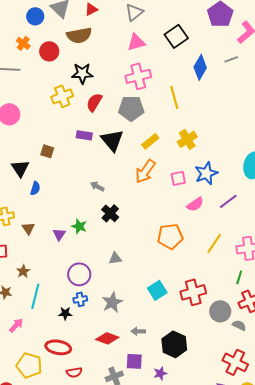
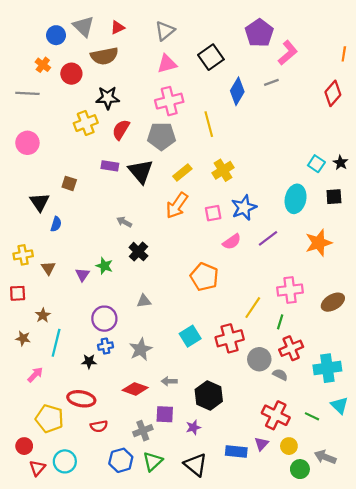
orange pentagon: (170, 236) -> (204, 277), turned 30
yellow line: (214, 243) -> (253, 308), moved

